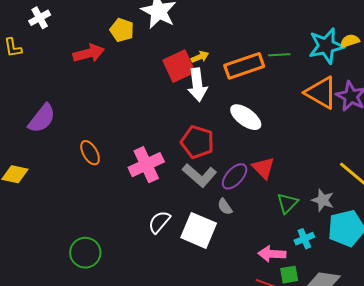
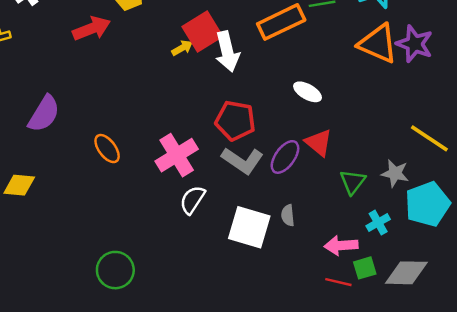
yellow arrow: (200, 57) -> (182, 48), moved
white ellipse: (246, 117) -> (308, 92), moved, size x0.7
gray semicircle: (225, 207) -> (288, 215), moved, turned 36
white semicircle: (159, 222) -> (192, 200), moved

